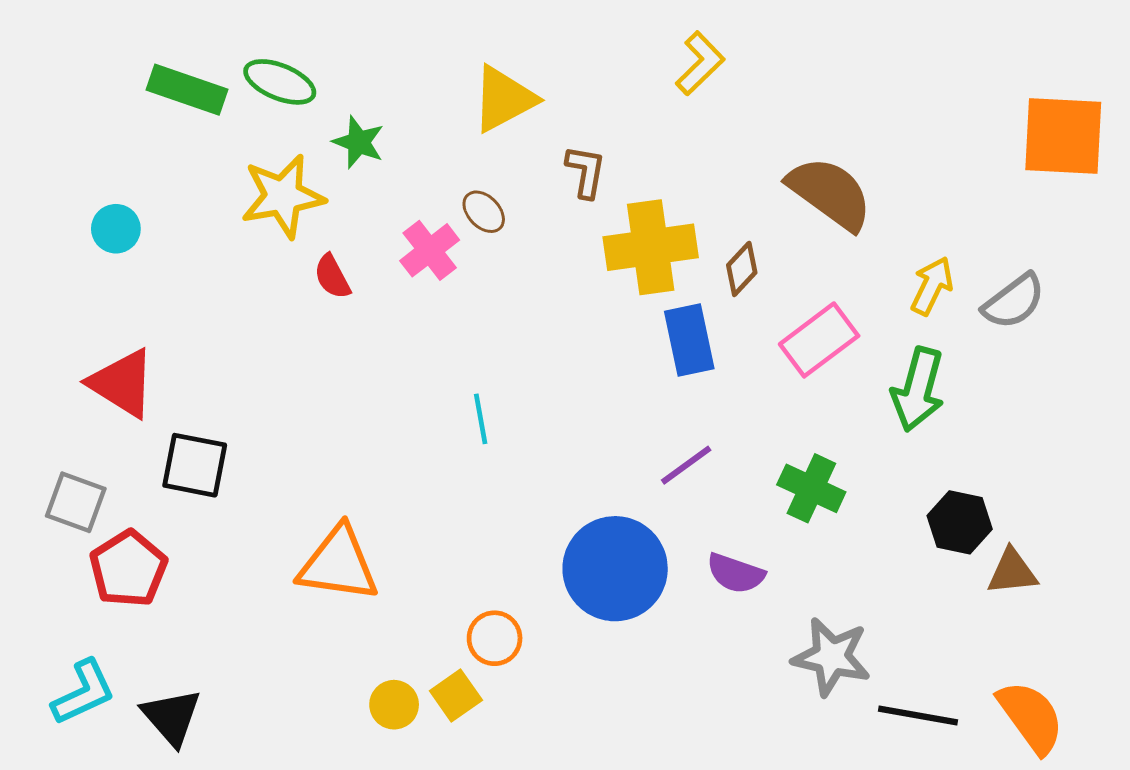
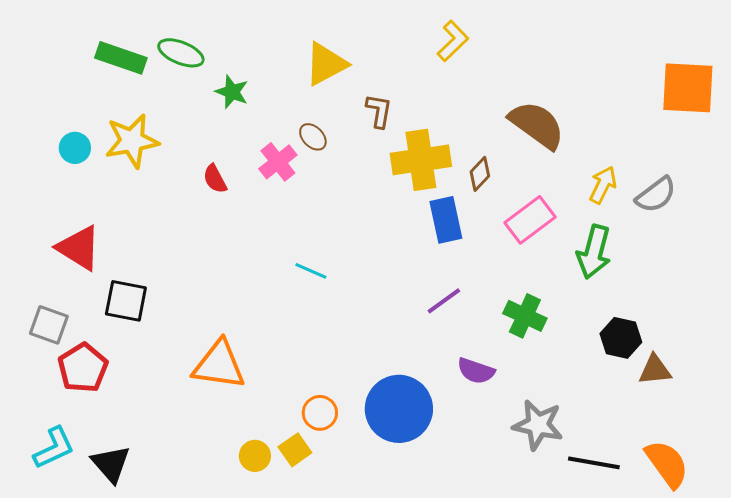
yellow star: (283, 196) -> (132, 141), moved
cyan line: (481, 419) -> (311, 271), turned -56
blue circle: (615, 569) -> (399, 409), moved

